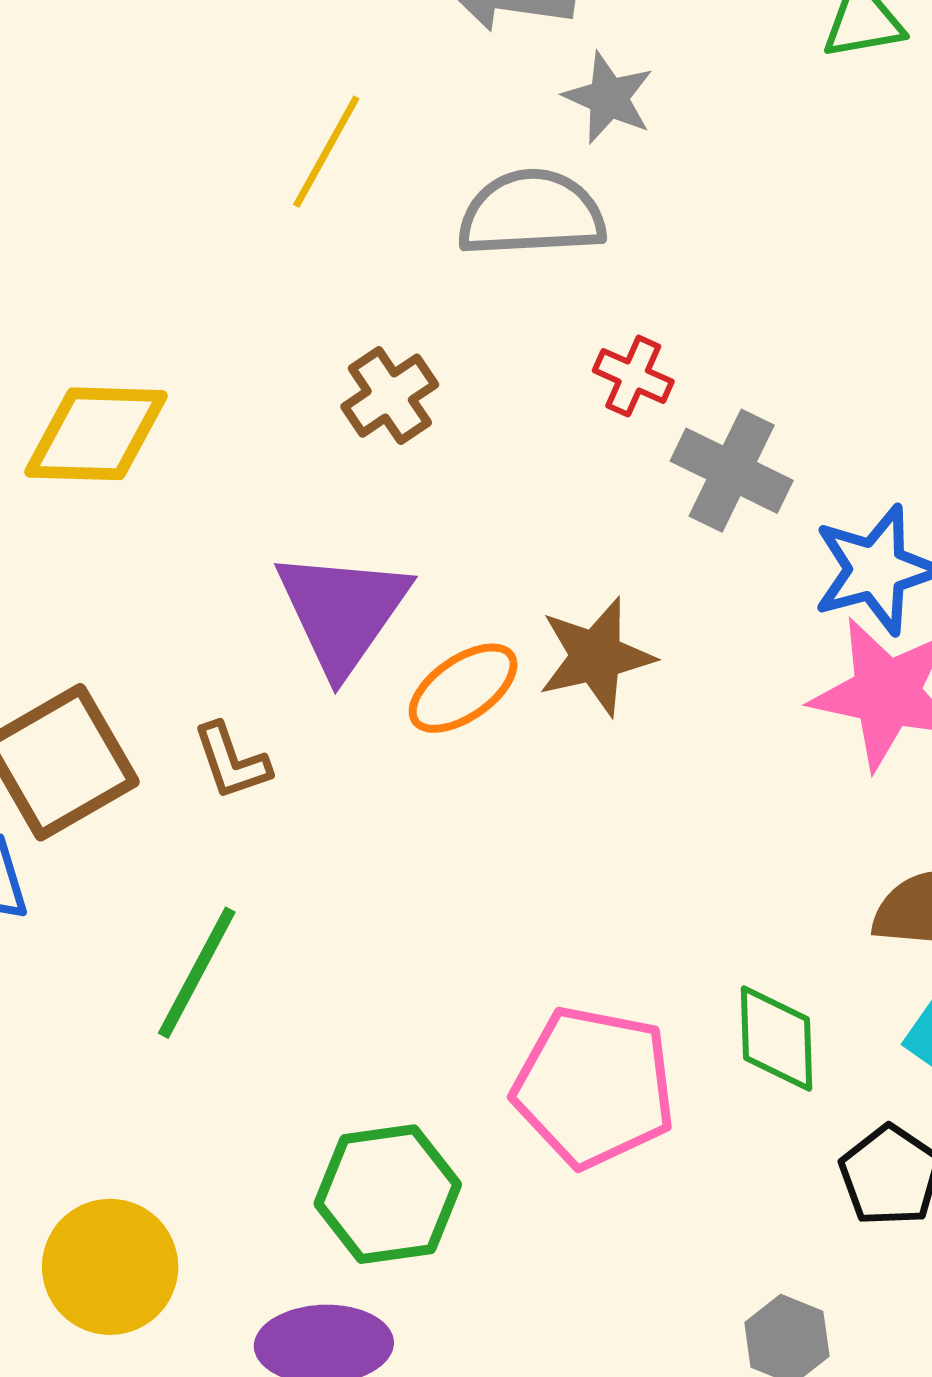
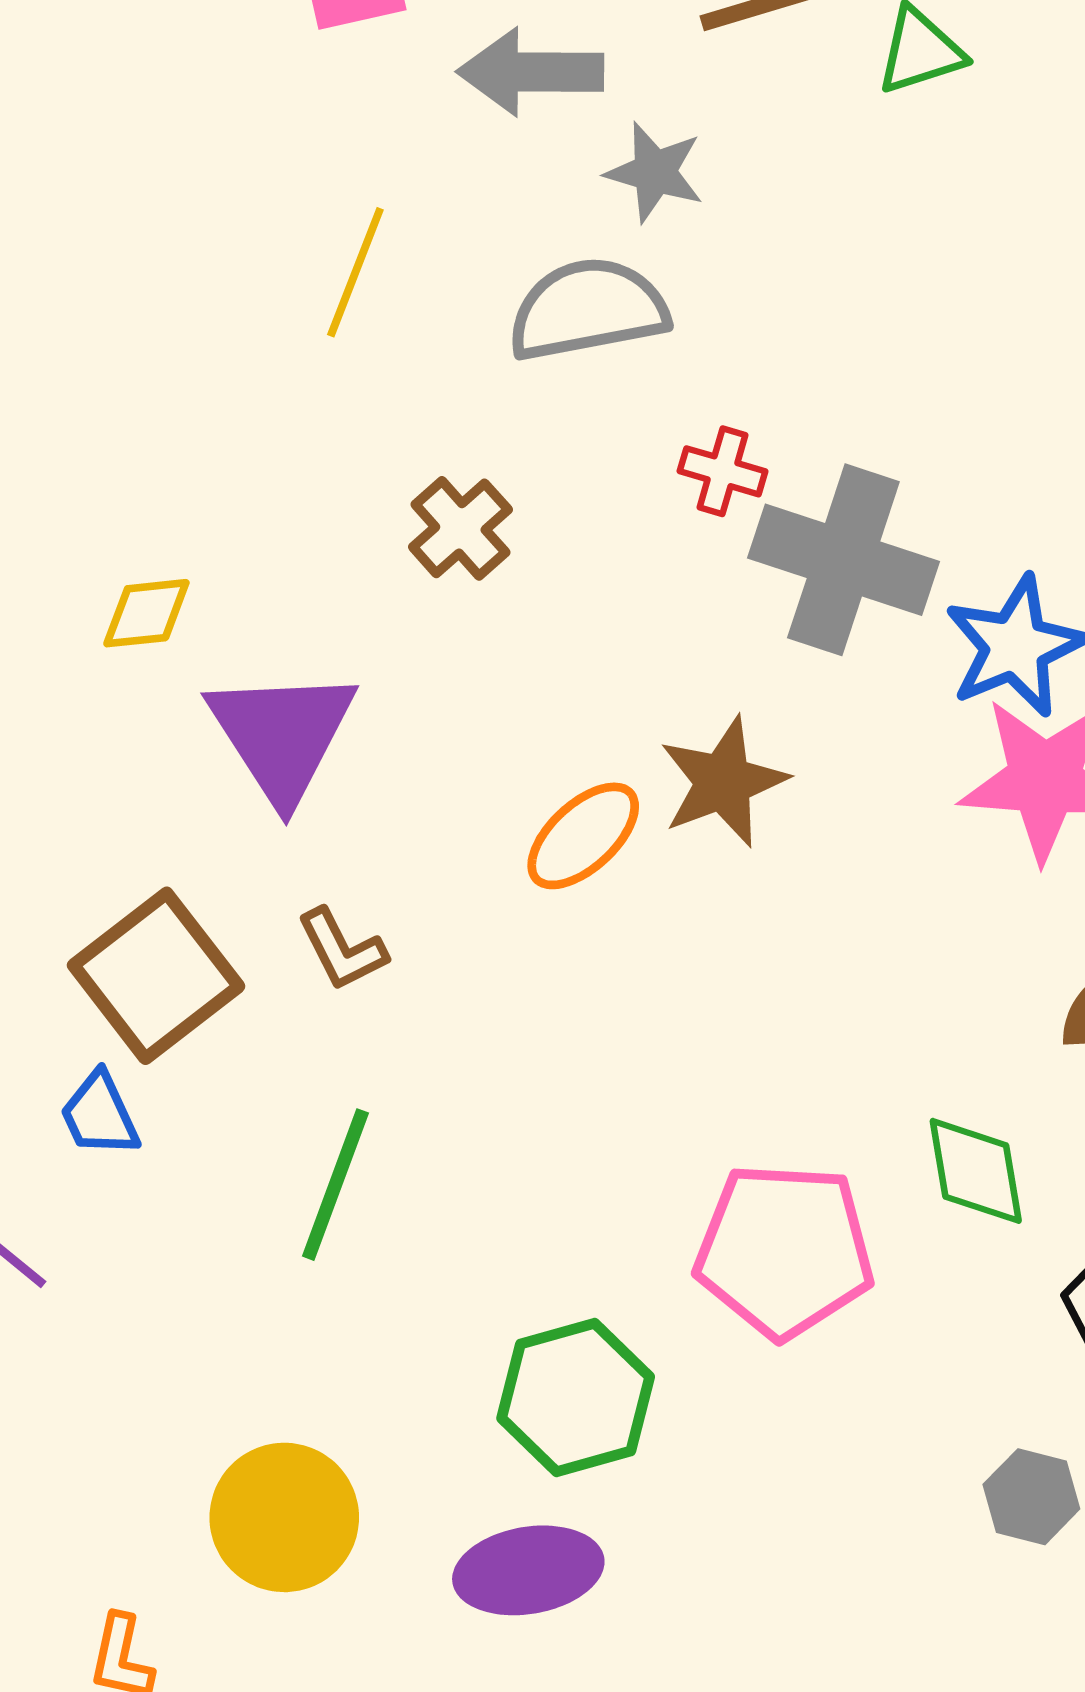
yellow diamond: (96, 434) -> (146, 613), size x0.6
gray cross: (732, 471) -> (843, 560), size x1.4
purple triangle: (342, 611) -> (282, 735), moved

